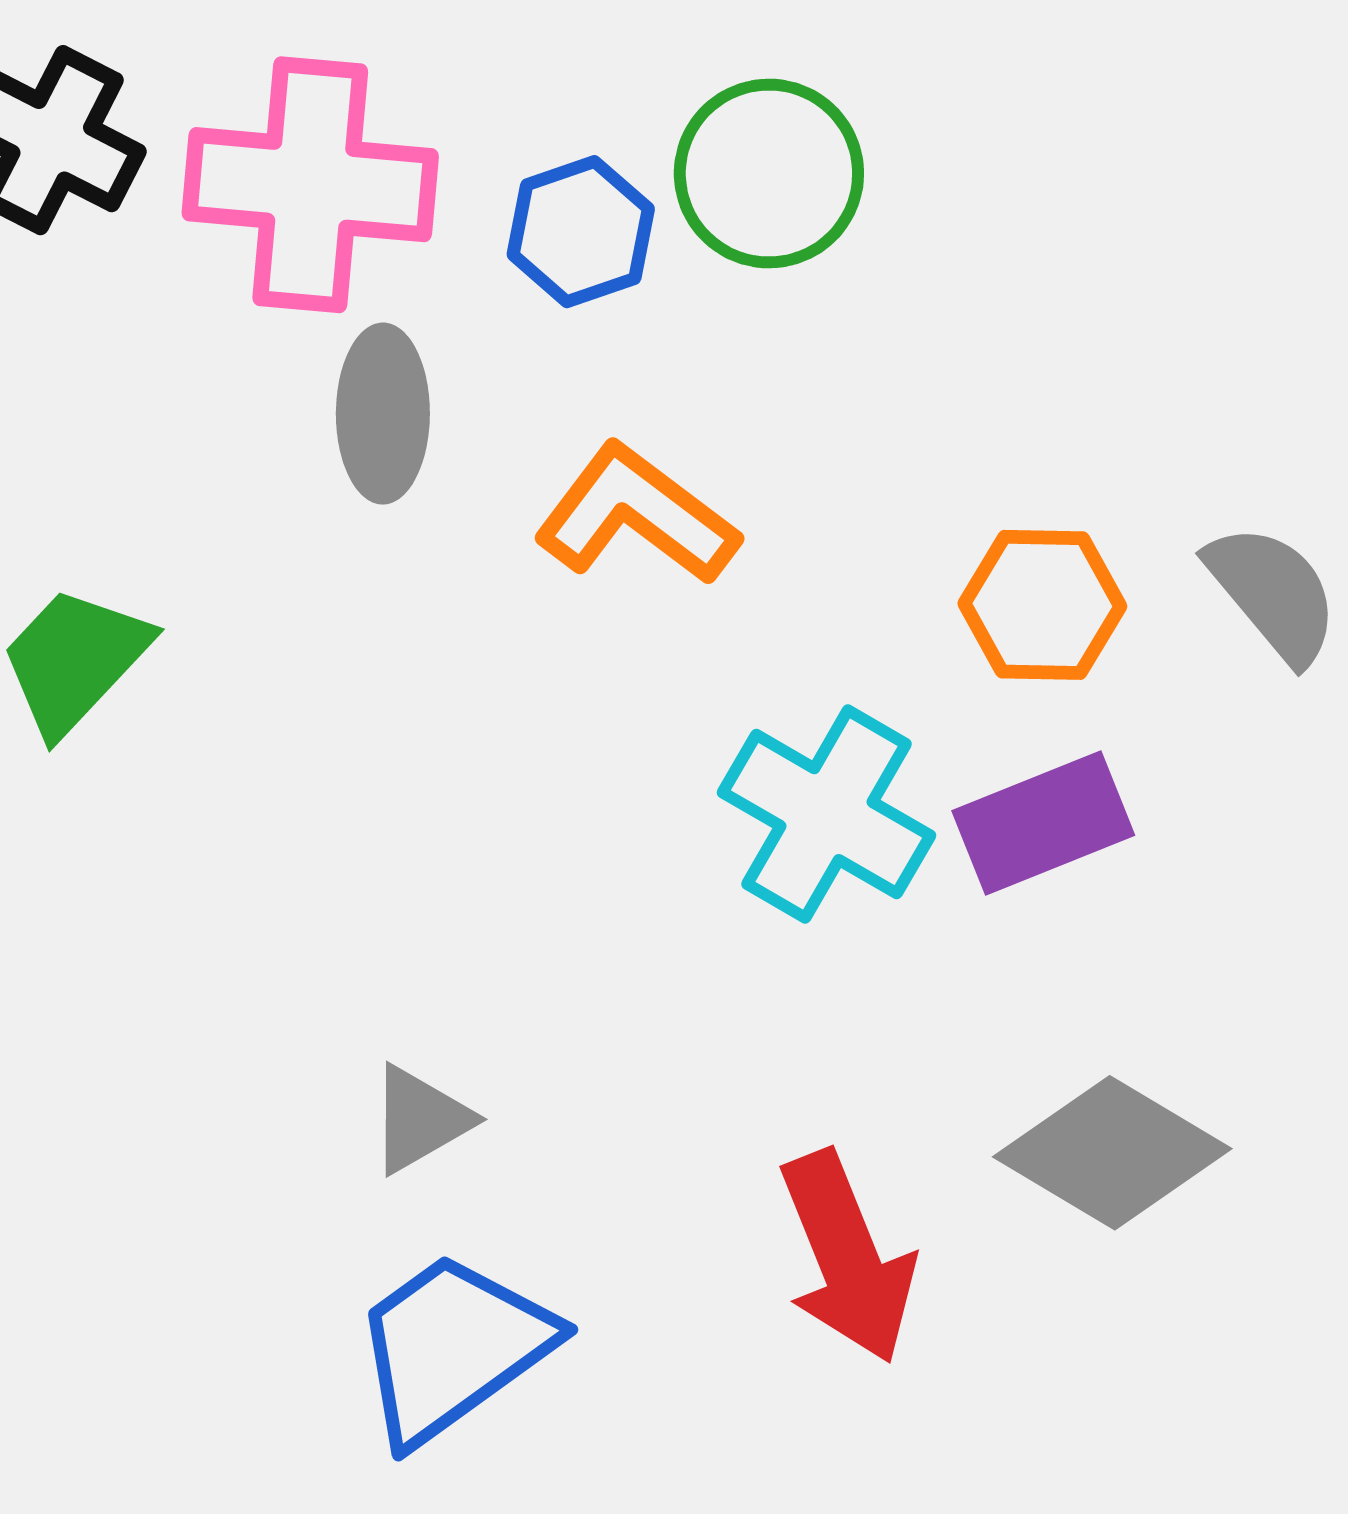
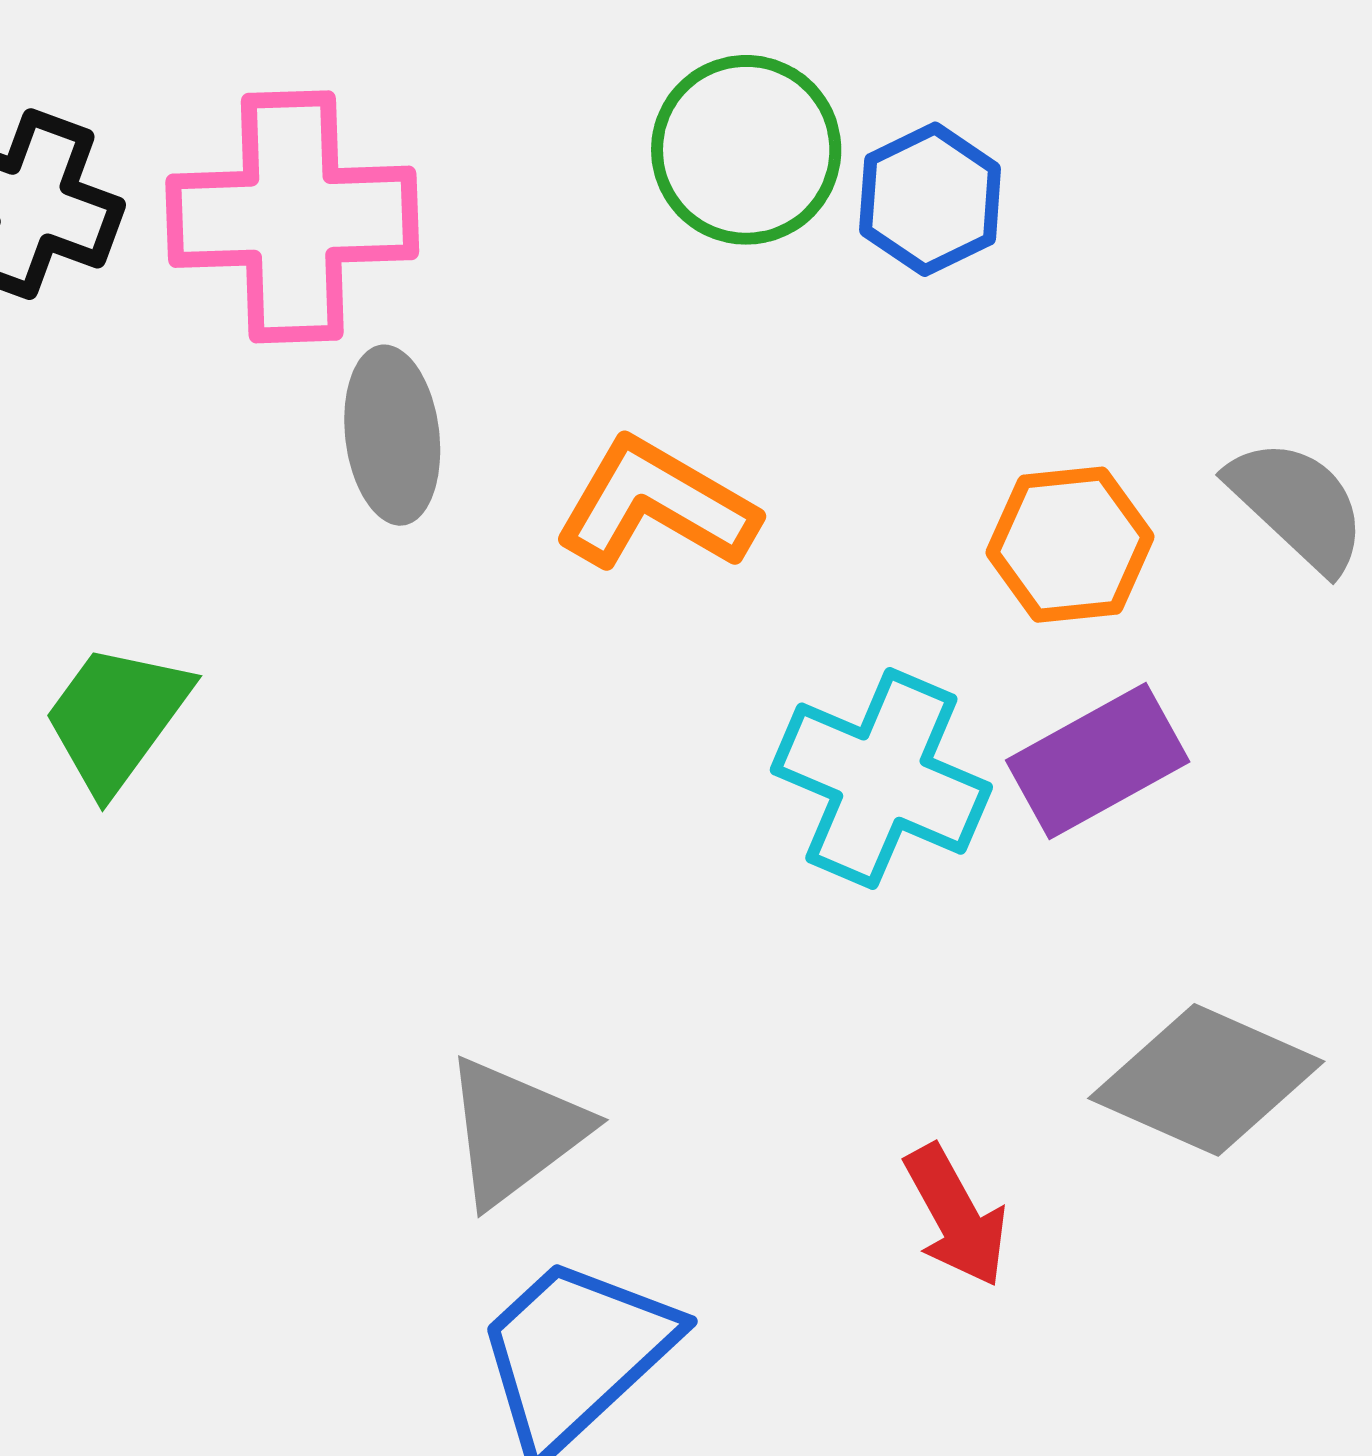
blue hexagon: (581, 232) -> (930, 199), moved
gray triangle: (420, 1119) -> (515, 1131), size x1.4
red arrow: (847, 1257) -> (956, 1216), size x0.7

